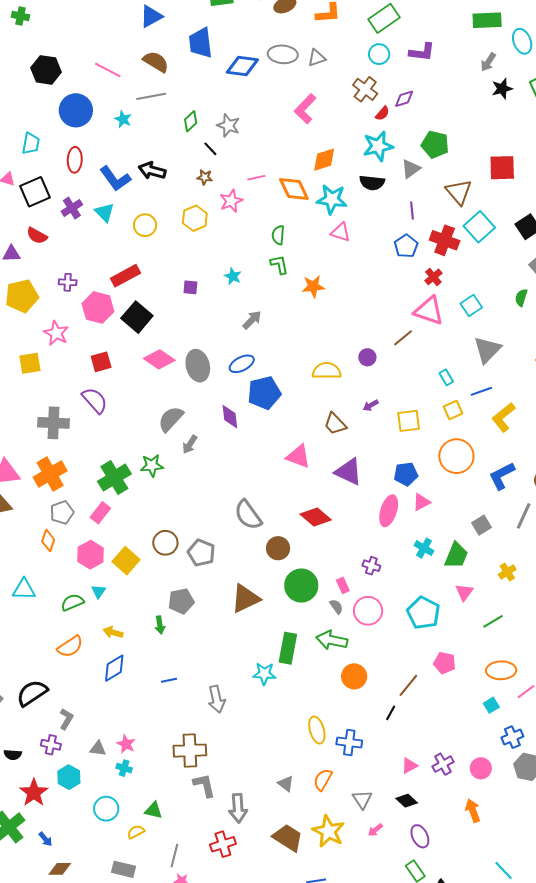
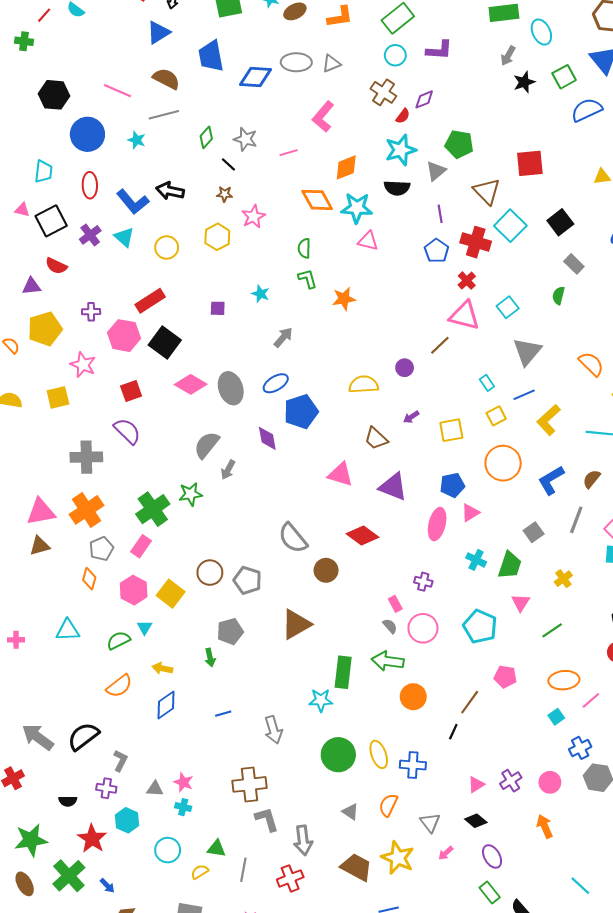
pink line: (256, 178) -> (289, 153), moved
green circle: (301, 586) -> (338, 755), moved
gray line: (174, 855) -> (243, 870), moved

